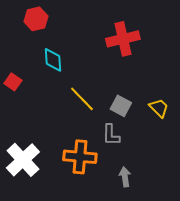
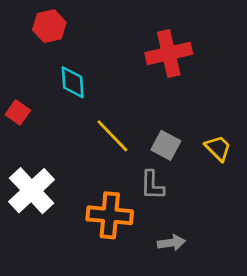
white cross: (23, 160) -> (32, 191), moved
gray arrow: (125, 177) -> (171, 243), turned 90

